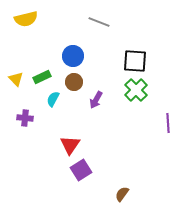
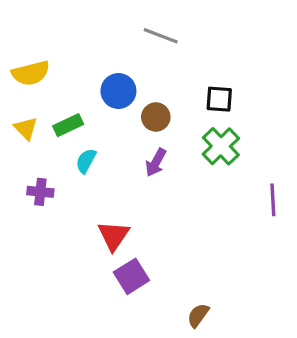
yellow semicircle: (26, 19) -> (31, 73), moved
black square: (135, 61) -> (219, 99), size x0.7
brown circle: (74, 82) -> (156, 117), moved

